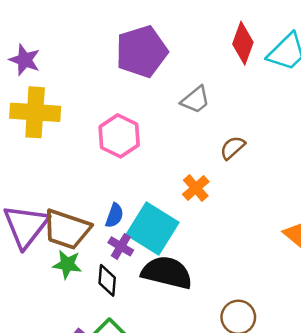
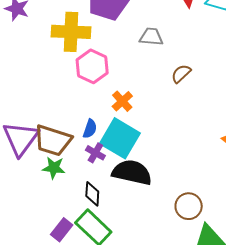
gray trapezoid: (195, 100) -> (151, 37), turned -135
yellow cross: (35, 112) -> (71, 32), moved
orange cross: (196, 188) -> (122, 101), moved
black diamond: (107, 280) -> (92, 194), moved

